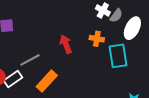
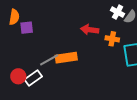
red arrow: (66, 44) -> (90, 30), moved, turned -60
orange rectangle: (47, 81) -> (66, 58), moved, turned 40

